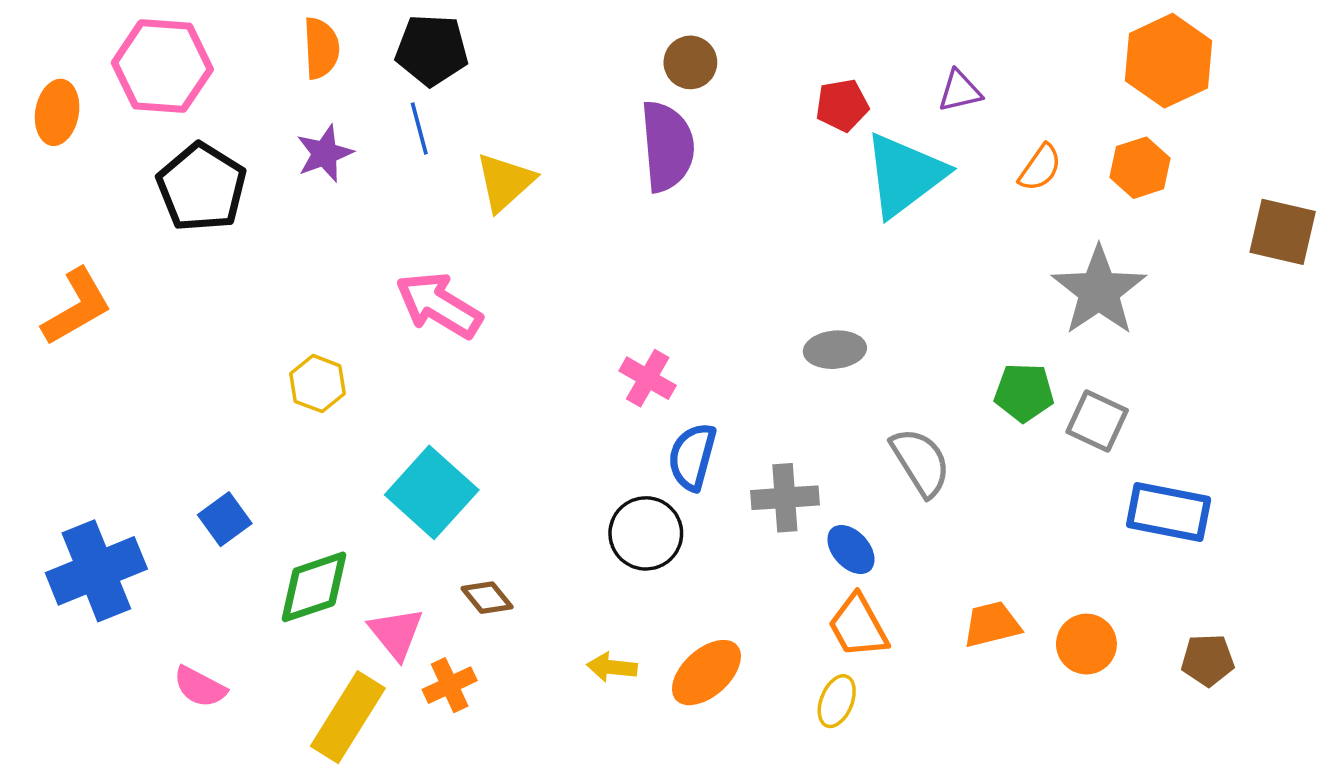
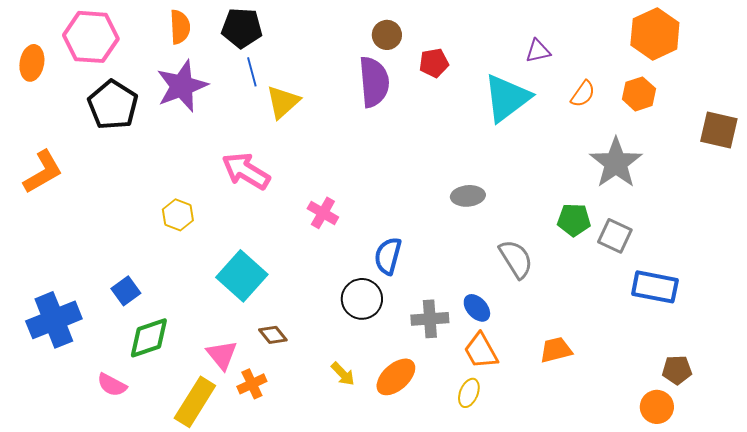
red pentagon: (842, 105) -> (434, 63), moved
blue line: (419, 128) -> (252, 72), moved
purple star: (325, 153) -> (182, 86), size x1.6
pink cross: (648, 378) -> (323, 213), moved
gray cross: (785, 498) -> (430, 319), moved
green diamond: (314, 587) -> (149, 338), moved
orange circle: (1086, 644) -> (657, 407), moved
yellow arrow: (612, 667) -> (343, 374), turned -140

